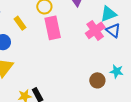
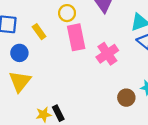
pink cross: (95, 30) -> (107, 54), moved

